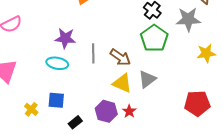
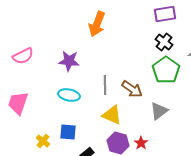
purple star: (65, 38) -> (69, 61), moved
yellow triangle: (122, 83) -> (112, 115), moved

